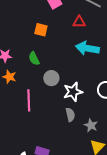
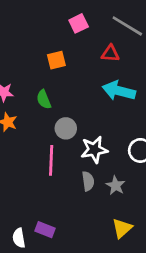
orange square: (41, 30) -> (56, 60), turned -32
pink line: (29, 100) -> (51, 160), moved
gray star: (91, 125) -> (116, 186), moved

